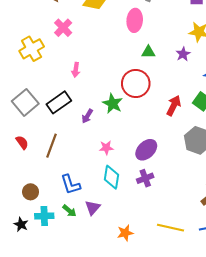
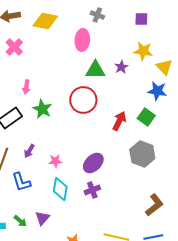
green triangle: (148, 52) -> (95, 70), size x1.5
purple star: (183, 54) -> (121, 67), moved
green star: (113, 103) -> (42, 109), moved
purple arrow: (87, 116) -> (29, 151), moved
blue L-shape: (70, 184) -> (21, 182), moved

